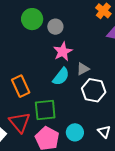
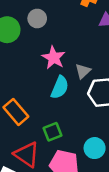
gray circle: (55, 27) -> (37, 18), moved
green square: (45, 110) -> (52, 132), size x0.7

